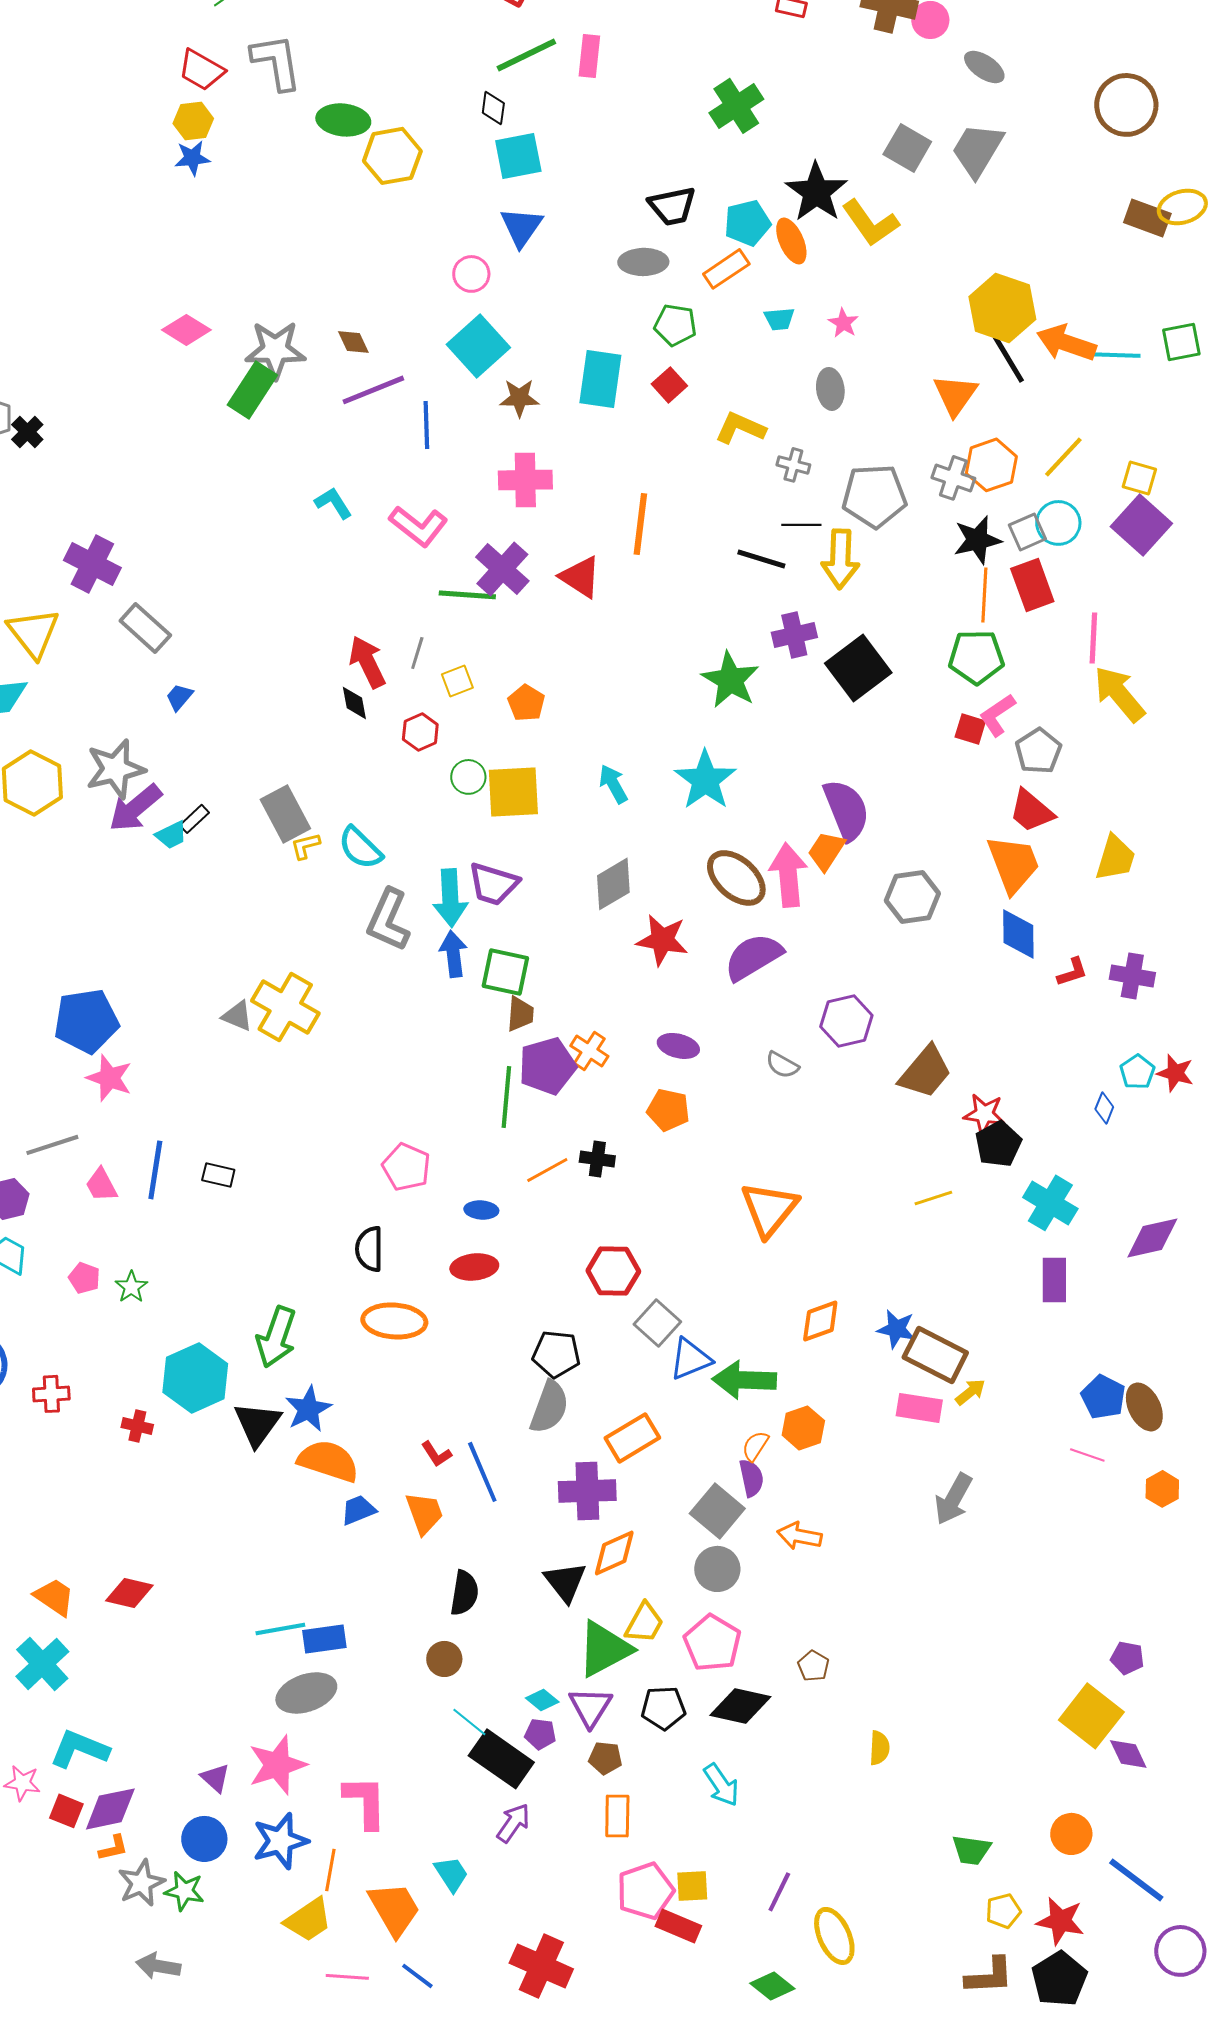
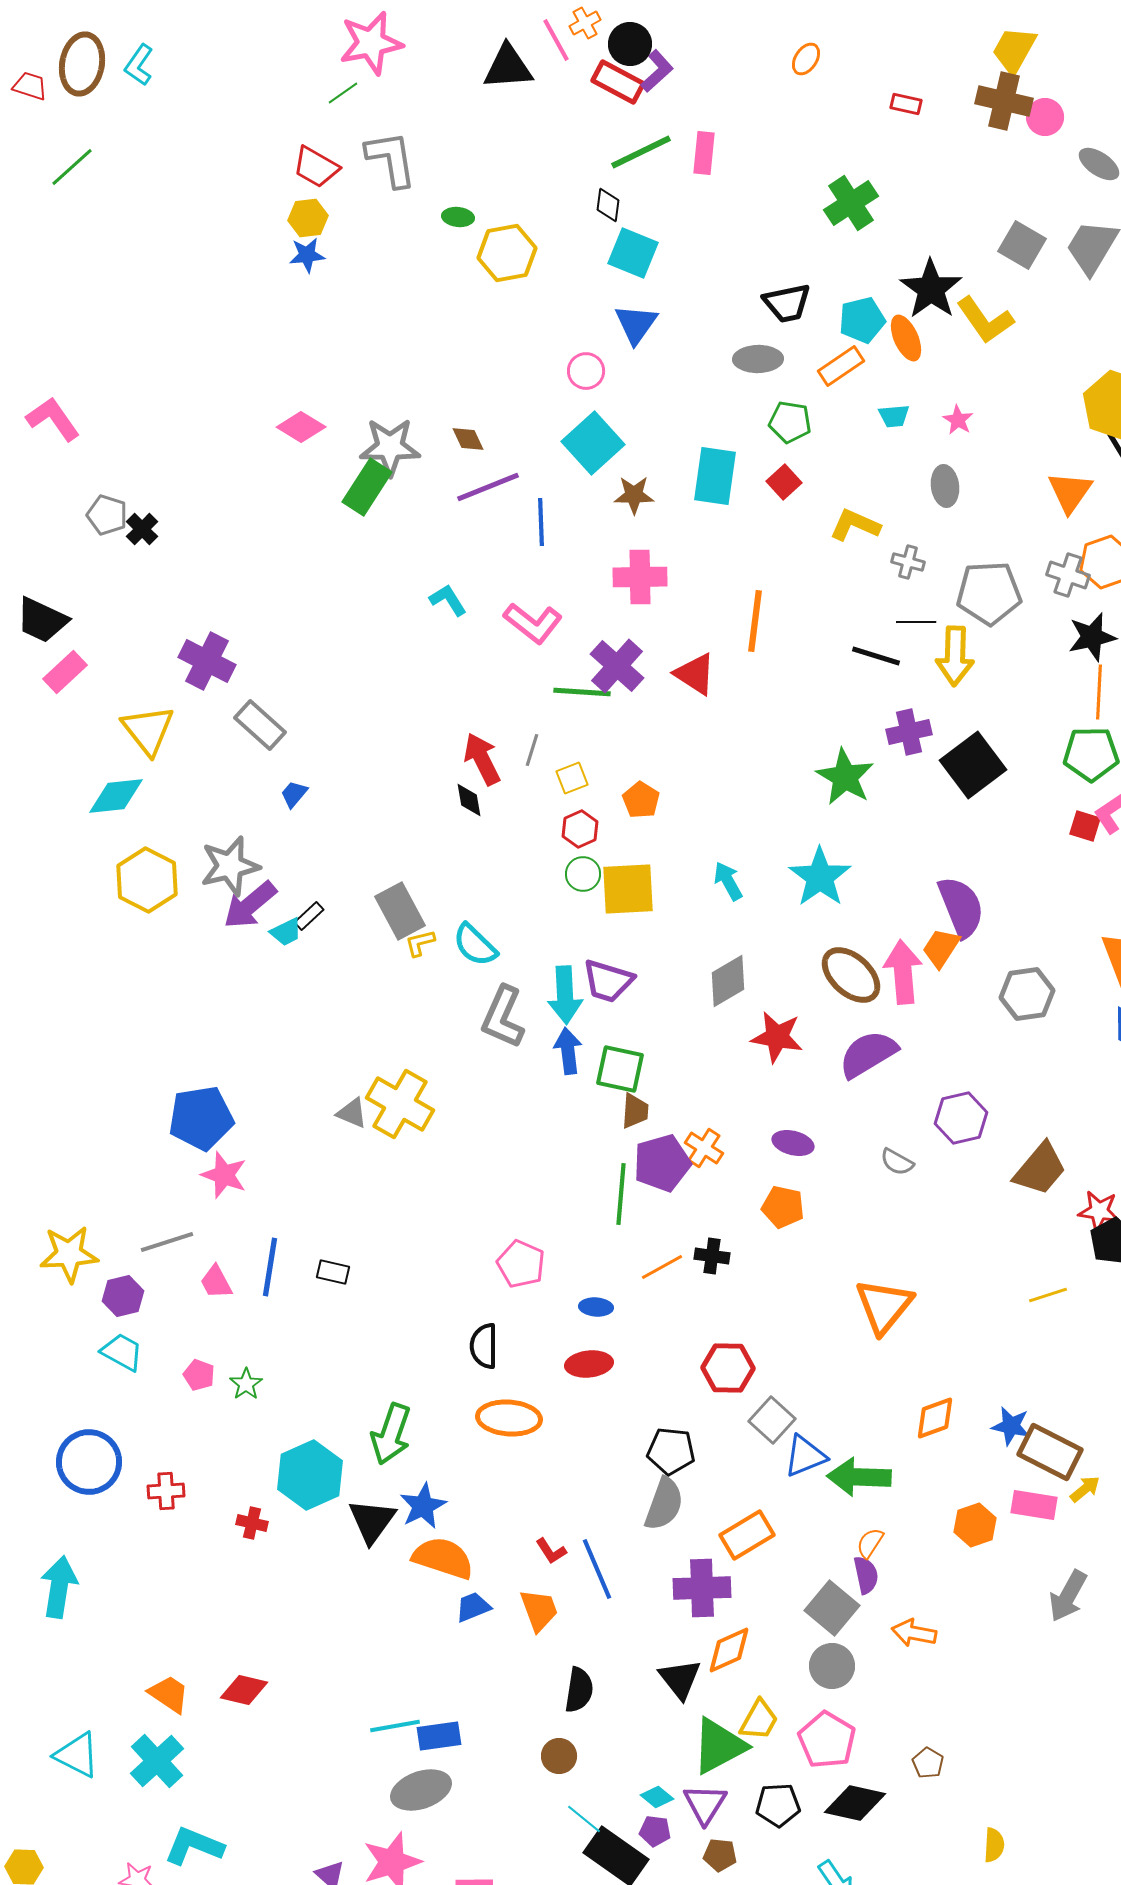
green ellipse: (343, 120) -> (458, 217), size x0.6
cyan square: (518, 156) -> (633, 253), turned 33
red hexagon: (420, 732) -> (580, 829), moved
orange hexagon: (803, 1428) -> (975, 1525), moved

